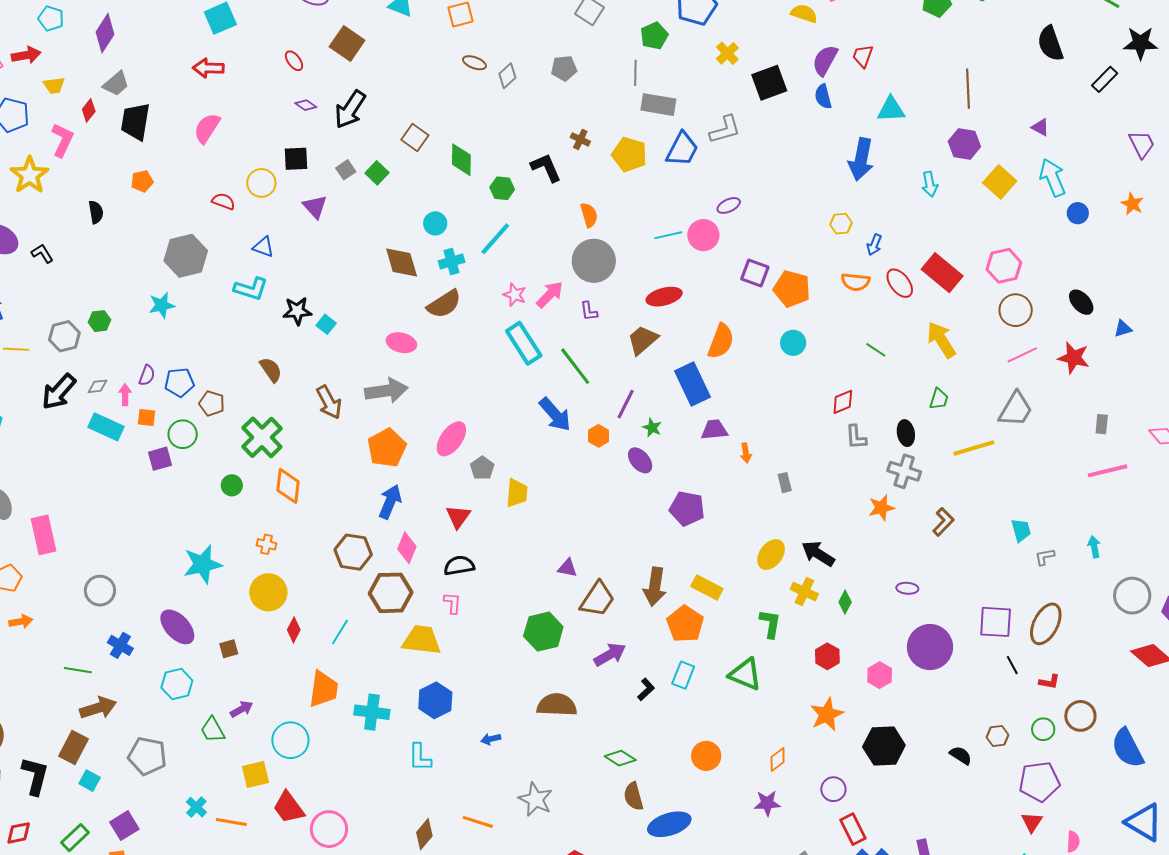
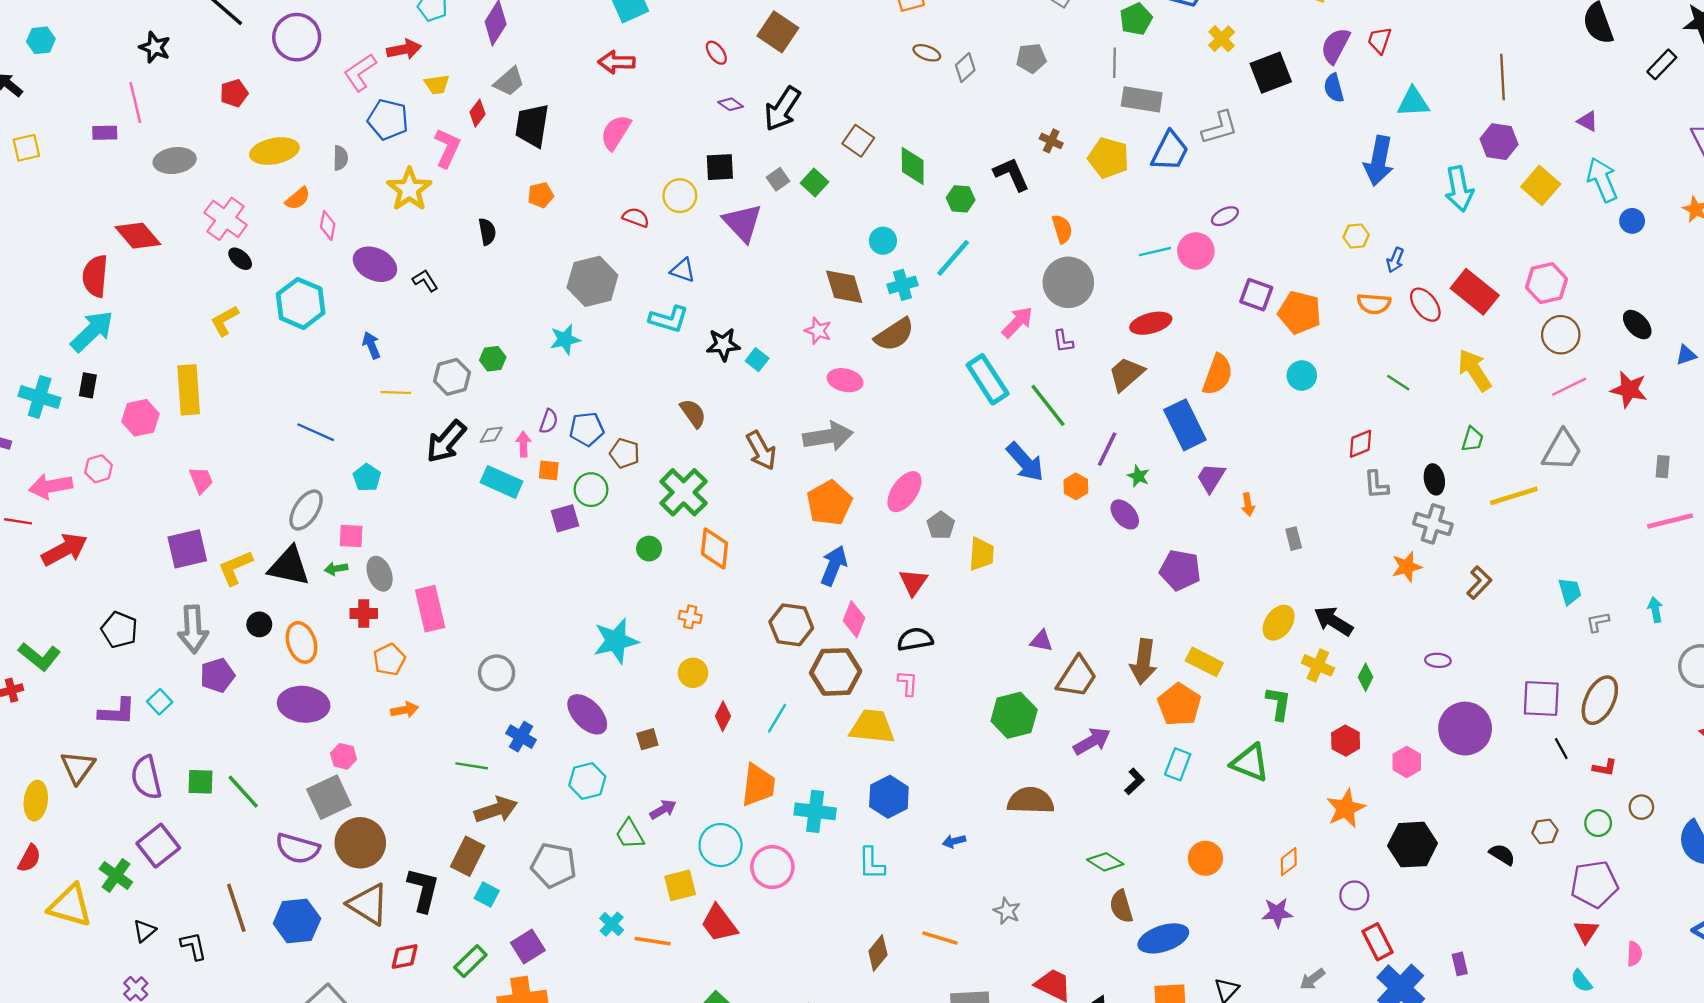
cyan arrow: (930, 184) -> (1459, 189), size x1.5
purple triangle: (315, 207) -> (743, 223), size x1.4
pink star: (515, 295) -> (818, 331), moved
purple trapezoid: (714, 430) -> (1211, 478), turned -52
yellow circle: (268, 592) -> (693, 673), size x0.7
brown circle: (1080, 716) -> (1641, 807), size x0.7
gray star: (536, 799) -> (1007, 911), size x0.7
pink circle: (329, 829) -> (772, 867), moved

